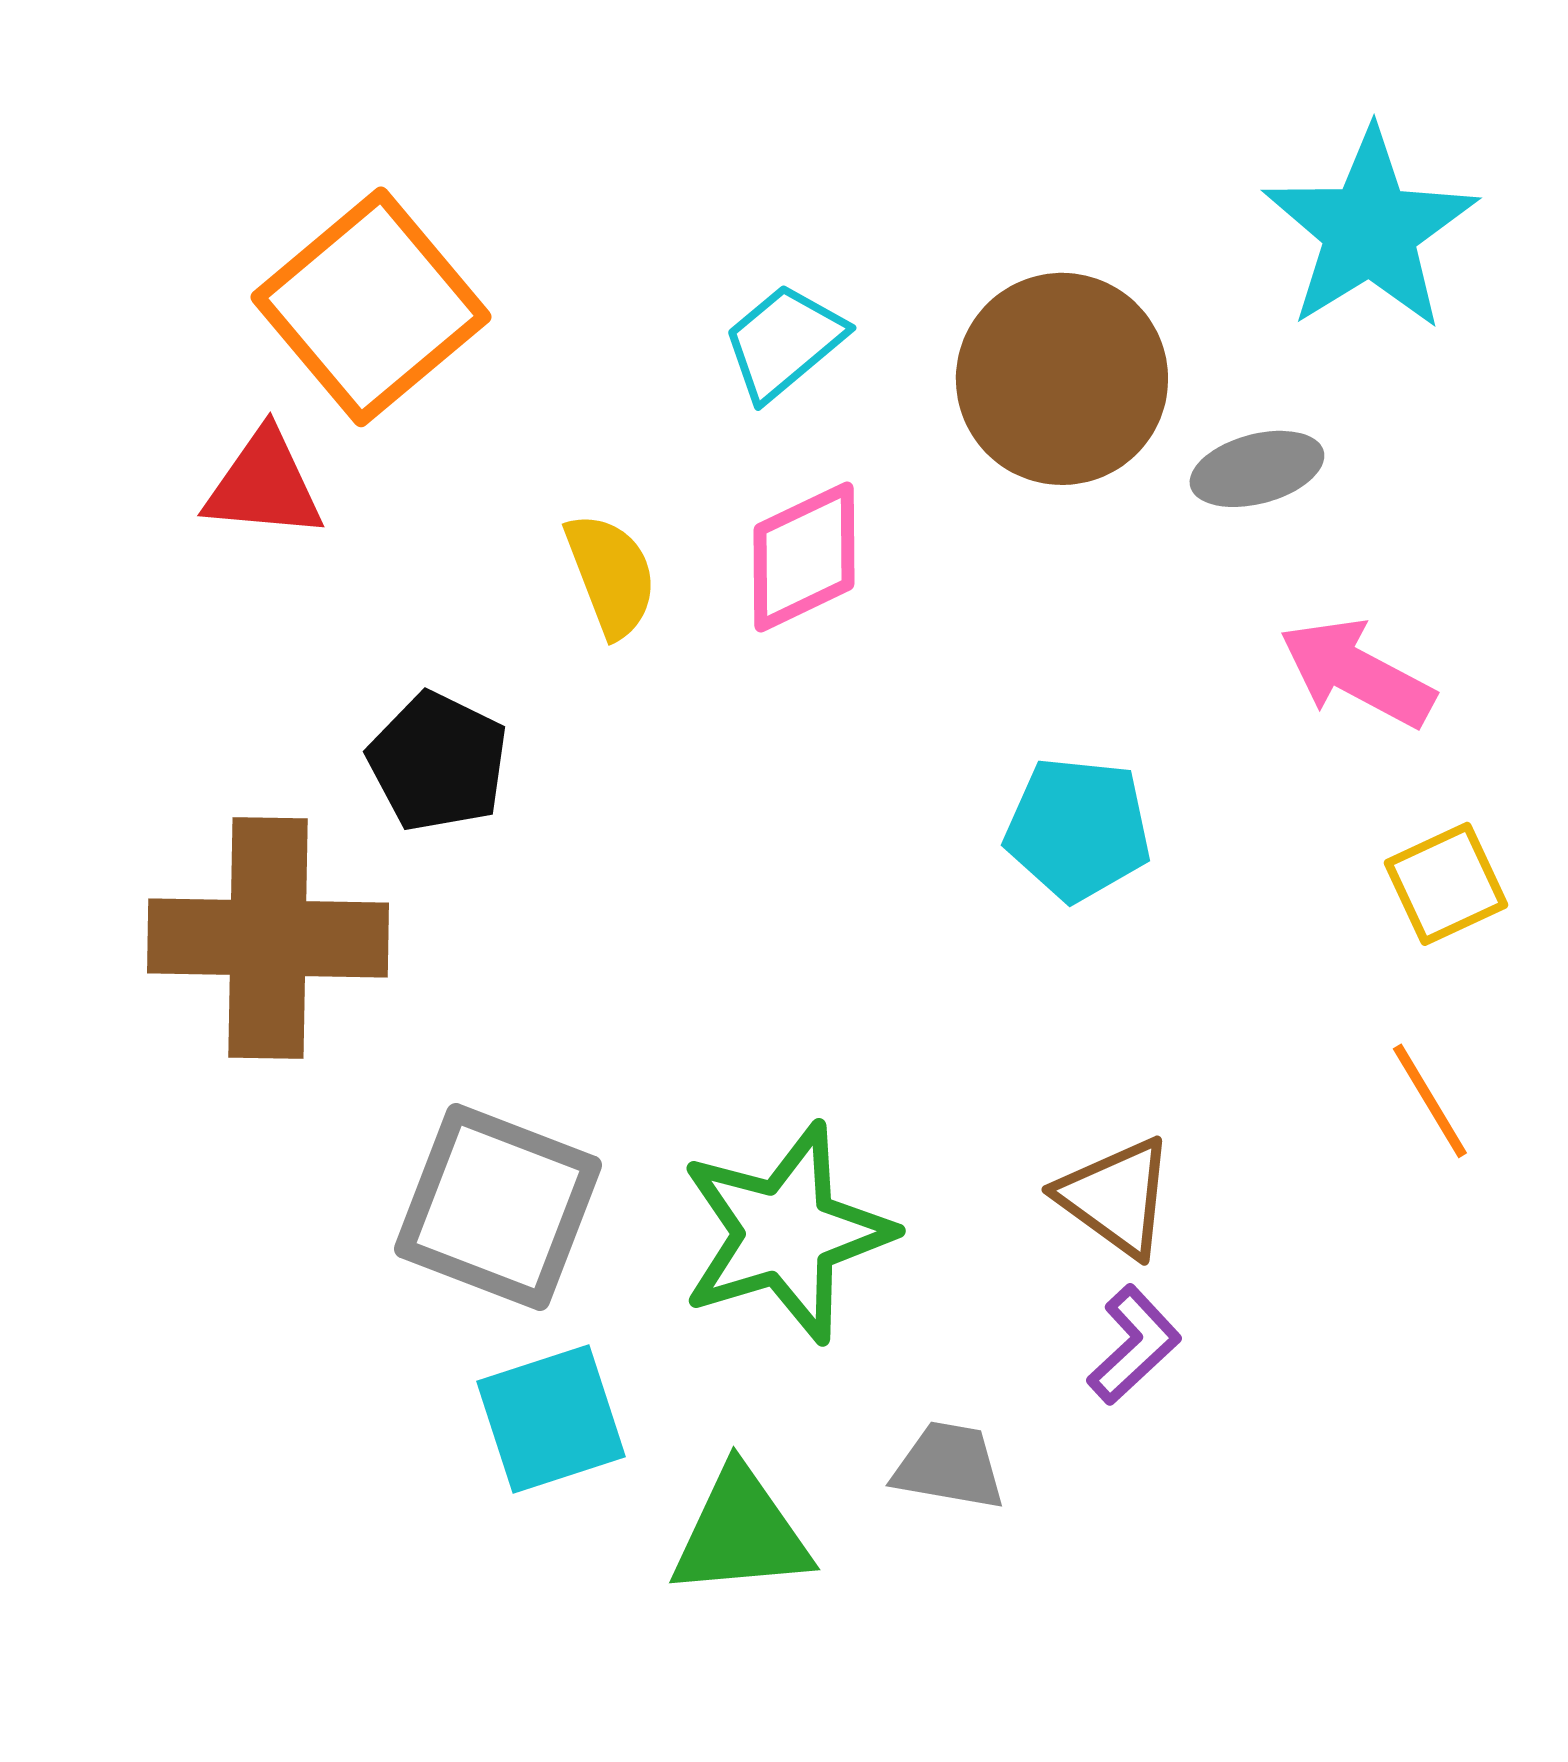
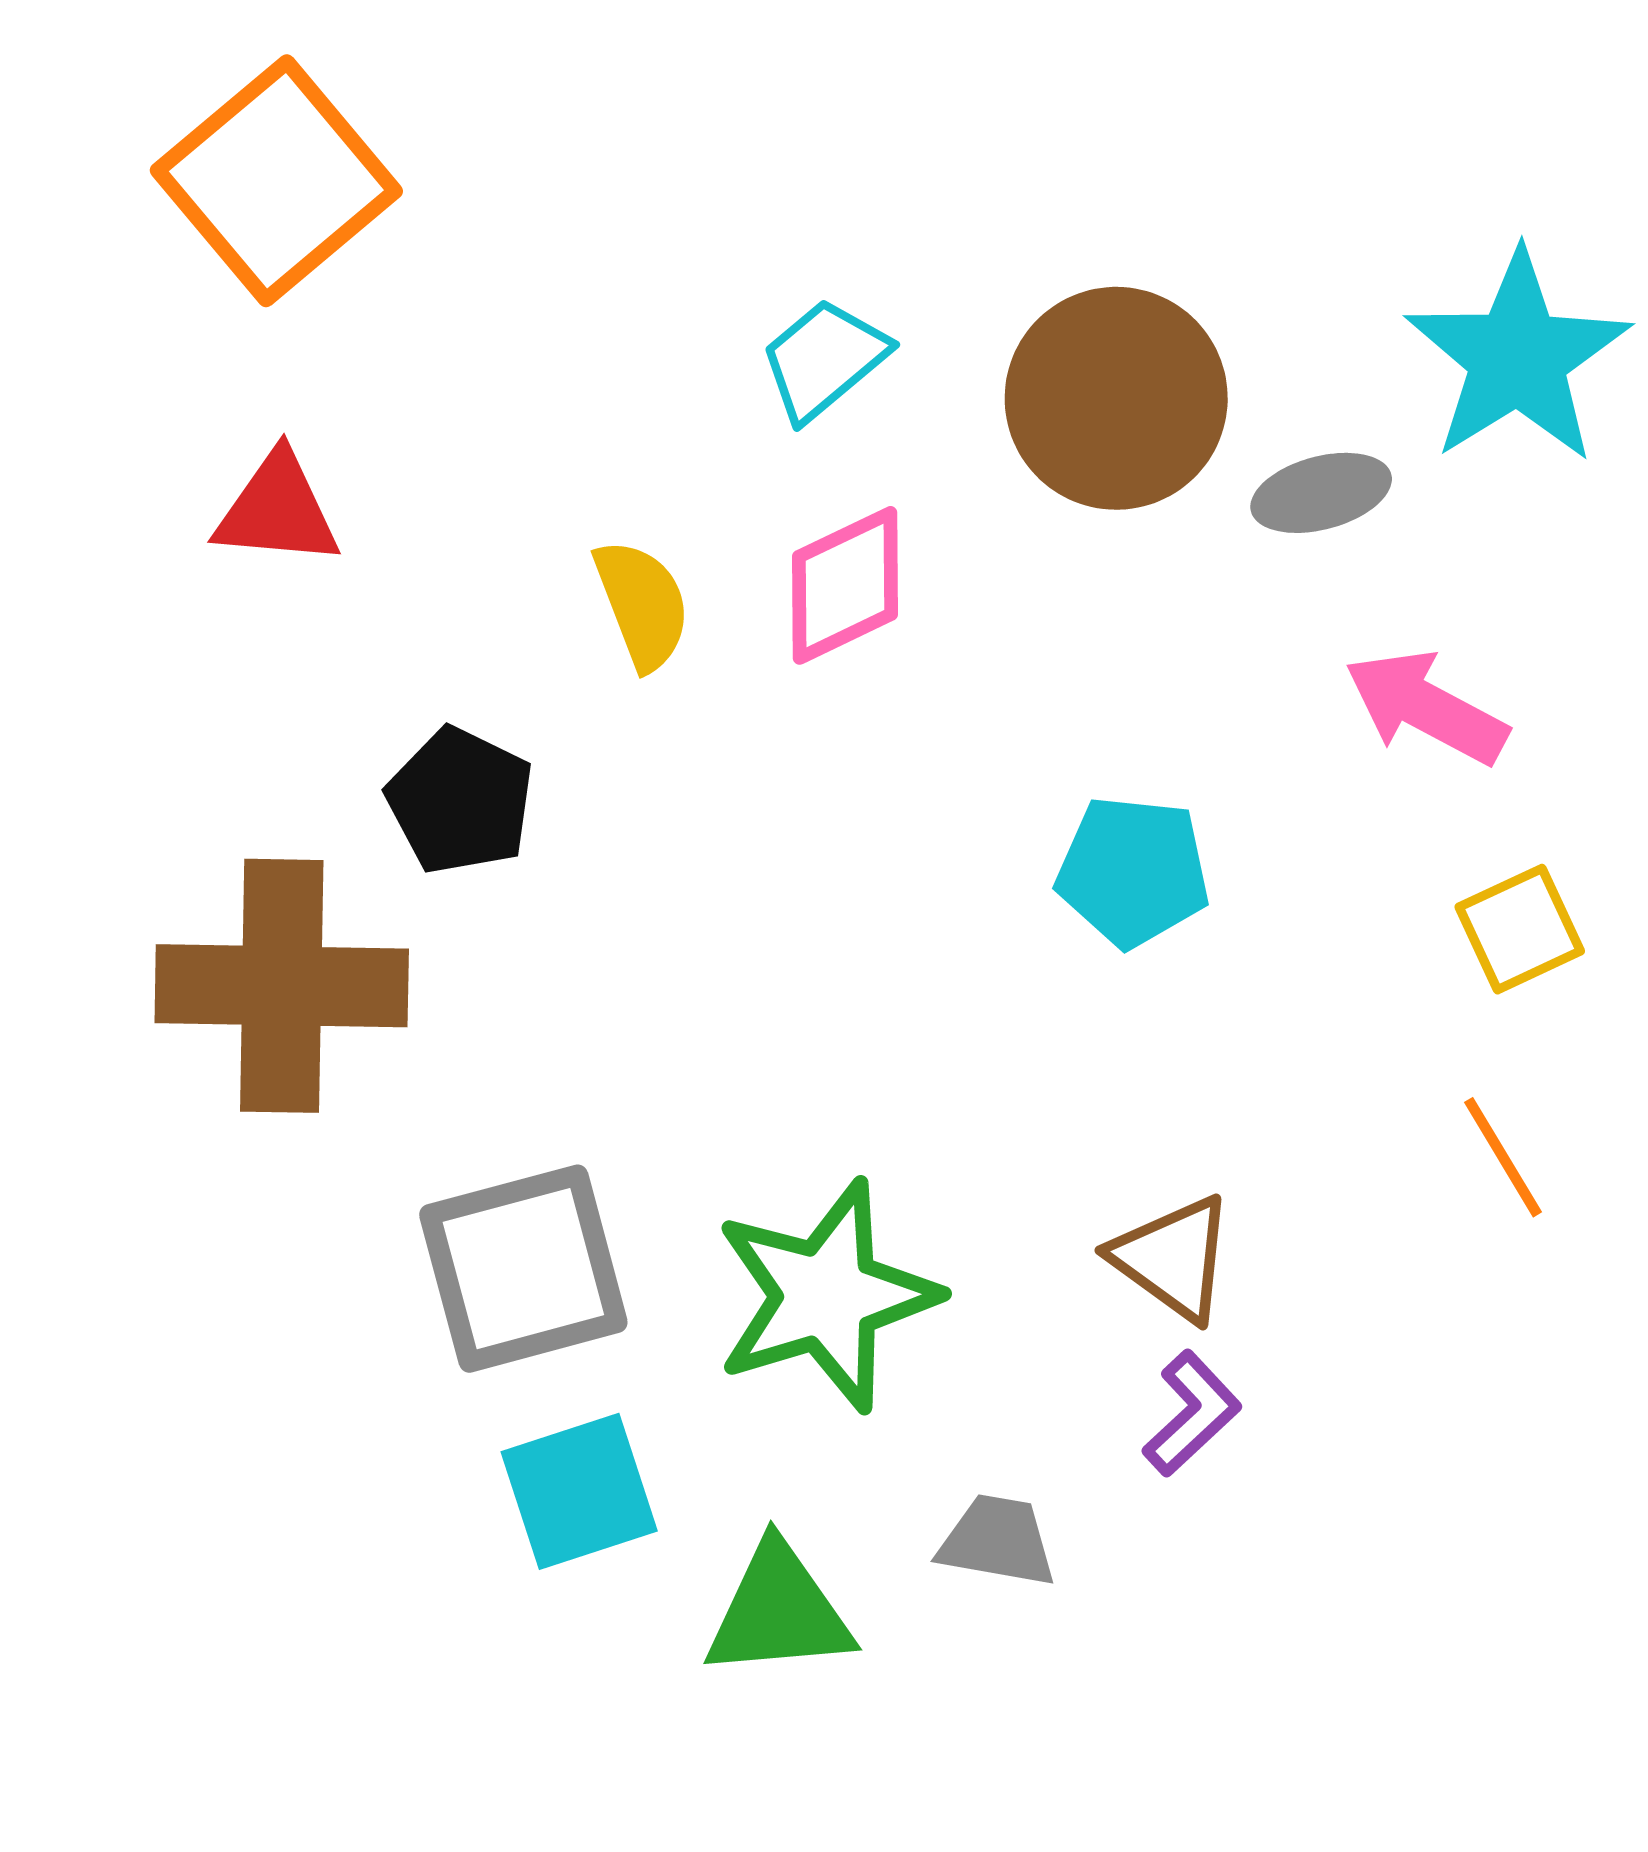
cyan star: (1370, 230) -> (1518, 357), moved
orange square: (371, 307) -> (276, 181), moved
gray square: (498, 1207) -> (523, 1269), turned -36

